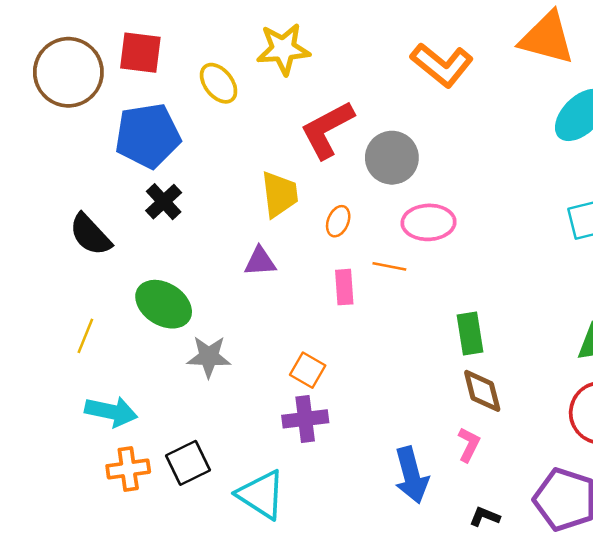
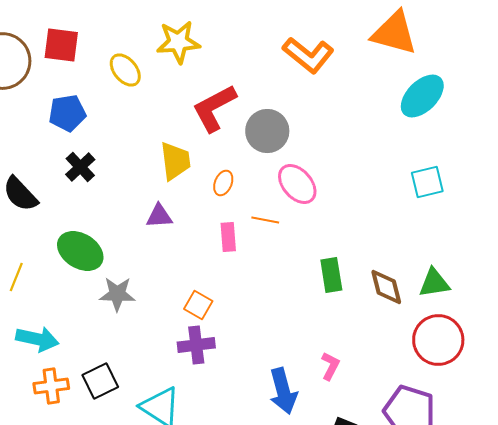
blue pentagon: (148, 136) -> (67, 113), size x0.7
pink ellipse: (429, 222) -> (297, 184), turned 51
brown diamond: (482, 391) -> (386, 287), moved

